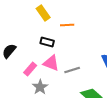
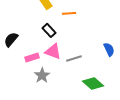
black rectangle: (47, 42) -> (49, 30), turned 32
pink rectangle: (30, 69) -> (32, 57), turned 32

